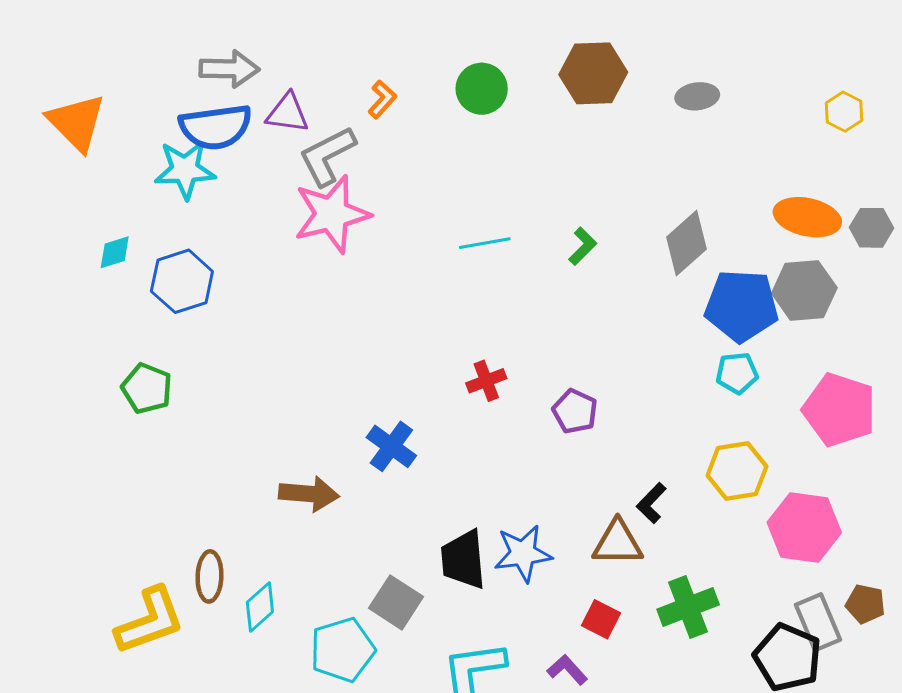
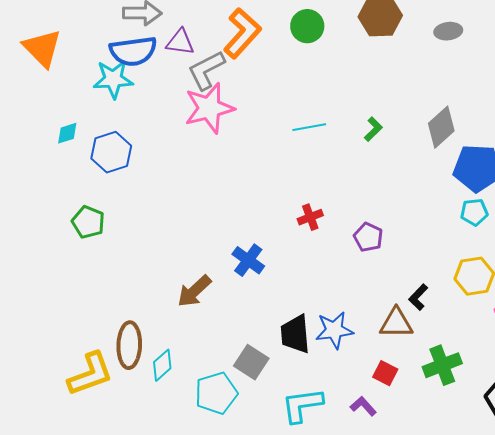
orange L-shape: (382, 99) -> (242, 33), size x2.0
brown arrow: (309, 494) -> (194, 291), turned 132
brown ellipse: (209, 576) -> (129, 345), size x1.4

